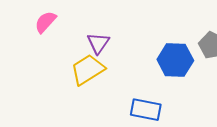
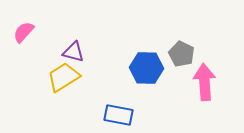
purple triangle: (98, 43) -> (74, 52), turned -50

